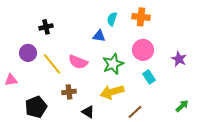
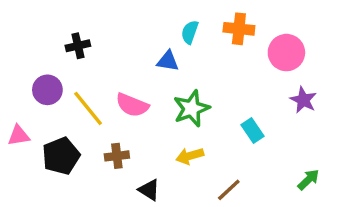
pink circle: (143, 50) -> (286, 53), moved
yellow arrow: (112, 92) -> (190, 156), size x0.7
black pentagon: (36, 107) -> (61, 156), moved

